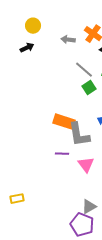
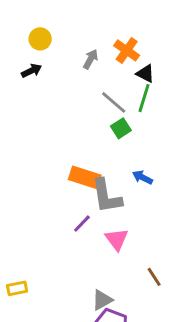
gray arrow: (68, 40) -> (91, 59), turned 112
purple line: (62, 154) -> (82, 224), turned -48
gray triangle: (89, 207) -> (102, 300), moved

